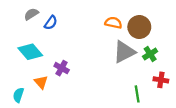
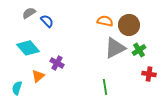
blue semicircle: (51, 23) -> (47, 21), turned -80
orange triangle: (41, 82) -> (38, 76), turned 32
green line: (137, 94) -> (105, 87), moved

